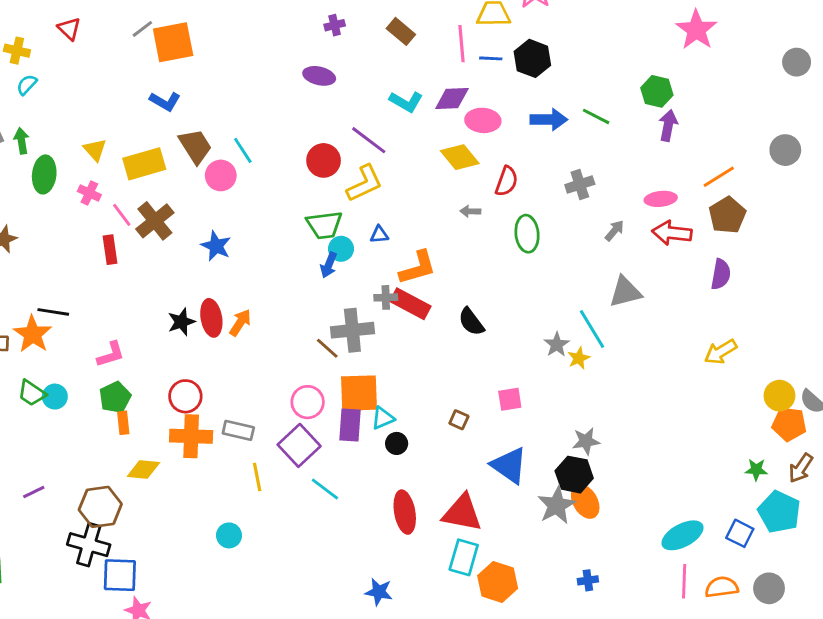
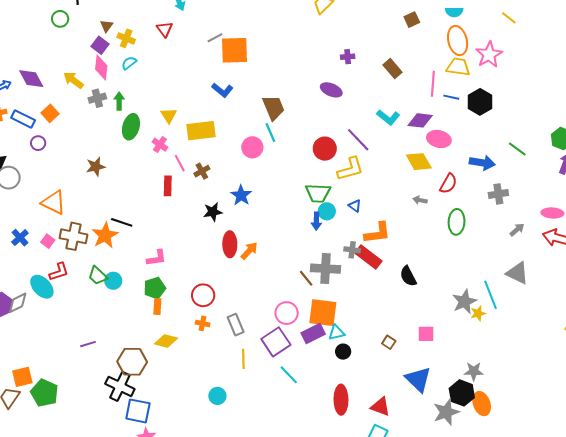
blue arrow: (549, 120) -> (482, 163), moved
brown trapezoid: (195, 146) -> (274, 108), moved
brown cross: (155, 221) -> (202, 171), size x0.6
blue triangle: (379, 235) -> (355, 206), turned 32
blue arrow: (329, 265) -> (316, 221), turned -30
gray triangle: (625, 292) -> (517, 273), turned 30
black star: (181, 322) -> (213, 212), moved
gray star: (557, 345) -> (464, 302), size x1.4
purple rectangle: (350, 425) -> (313, 334), turned 50
gray rectangle: (238, 430) -> (236, 325), turned 45
orange cross: (191, 436) -> (203, 323), size x0.5
orange ellipse: (585, 501) -> (482, 404), moved
red triangle: (462, 513) -> (380, 407), size x0.7

